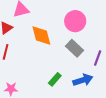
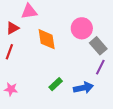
gray rectangle: (75, 48) -> (98, 46), moved

